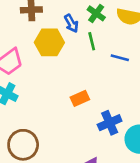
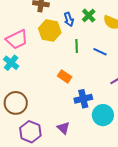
green line: (92, 41) -> (77, 46), moved
orange rectangle: (80, 98) -> (65, 76), turned 48

